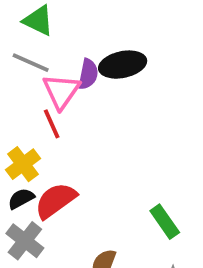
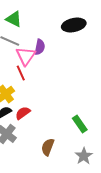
black ellipse: (123, 65) -> (74, 25), moved
red semicircle: (56, 201) -> (23, 113), size x0.7

